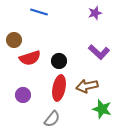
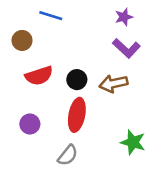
brown circle: (14, 40) -> (22, 40), moved
purple L-shape: (99, 52) -> (126, 48), moved
brown arrow: (87, 86) -> (113, 84), moved

